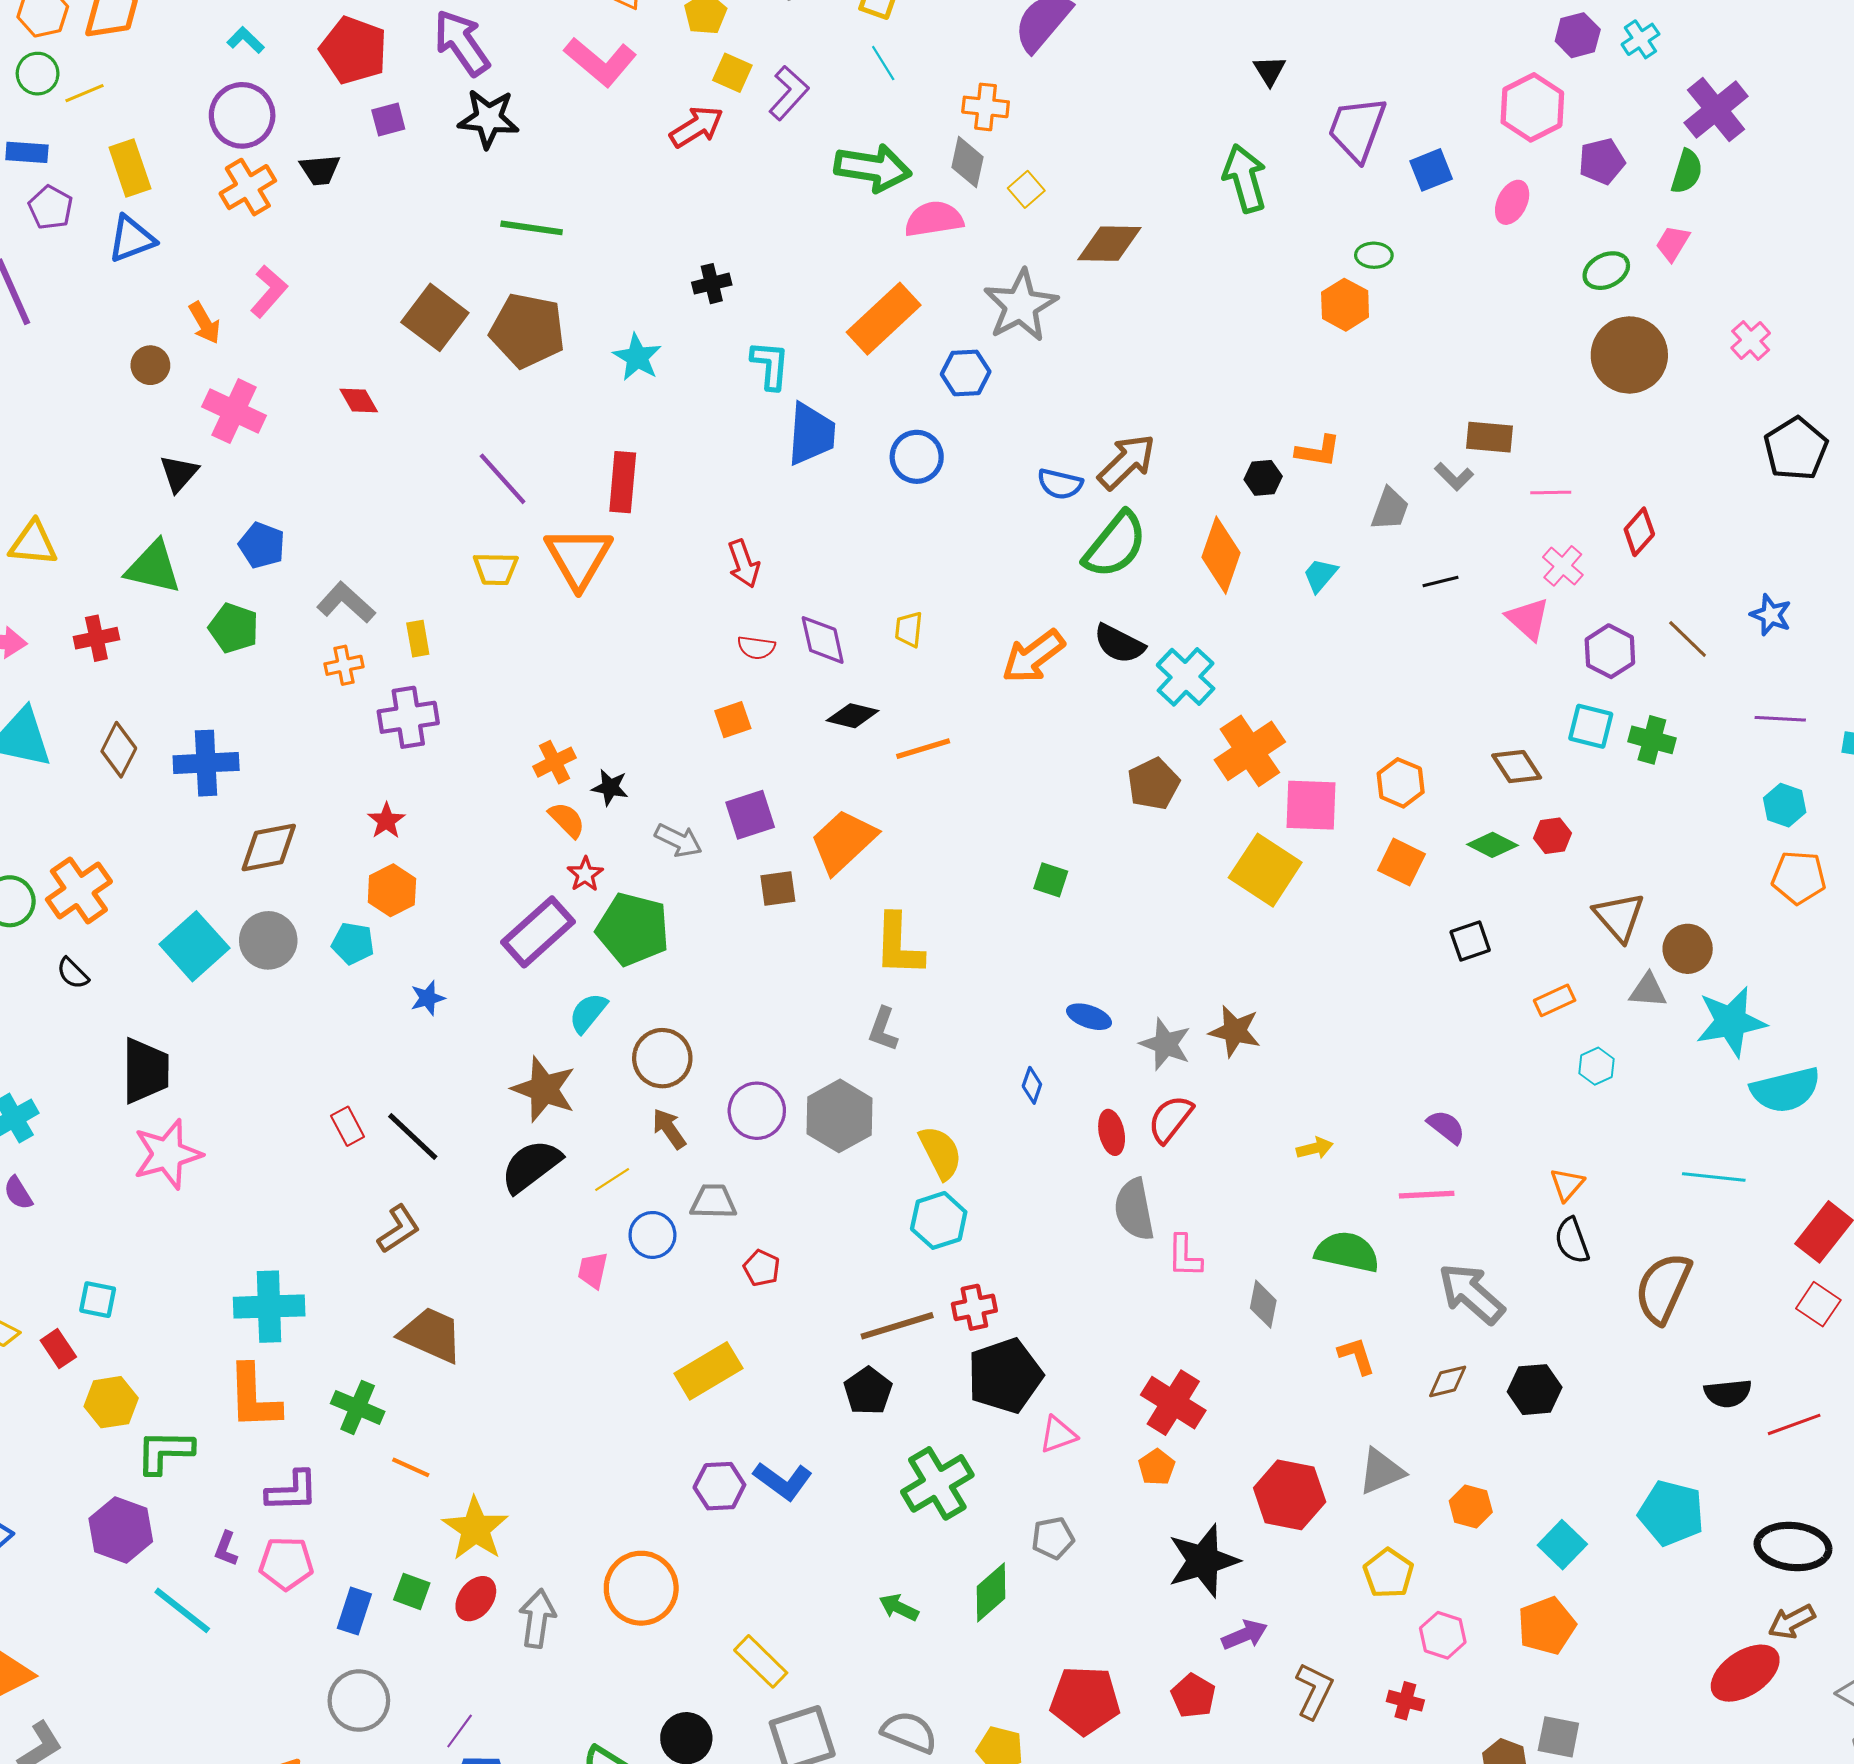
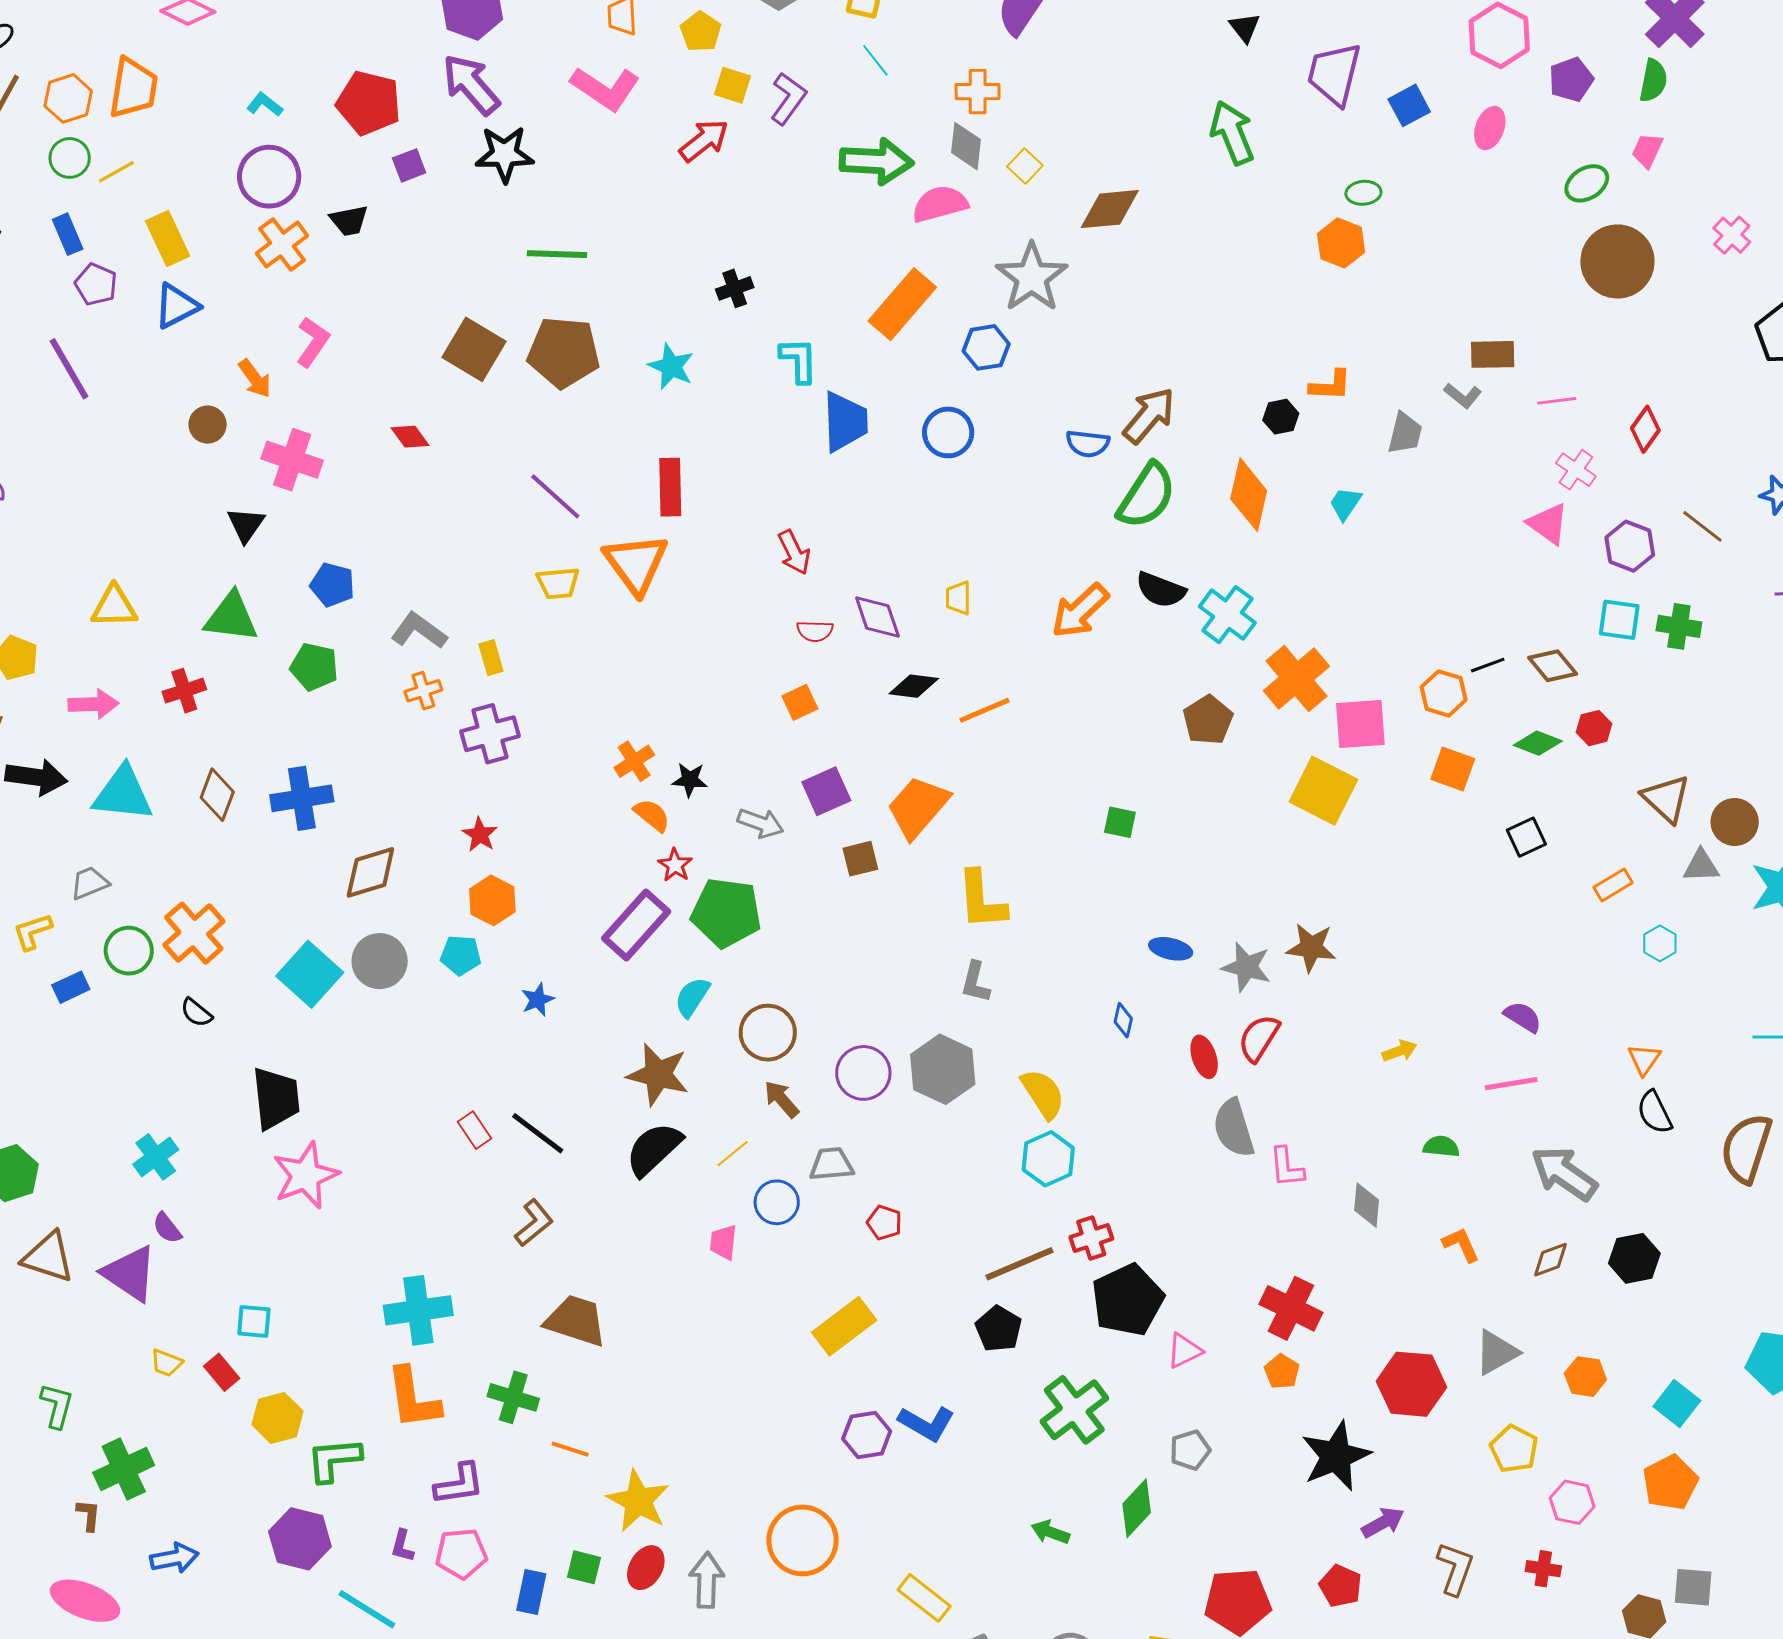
blue rectangle: (27, 152) -> (68, 234), turned 69
black line: (1440, 582) -> (1488, 665), moved
green semicircle: (1347, 1252) -> (1441, 1146), size x0.6

